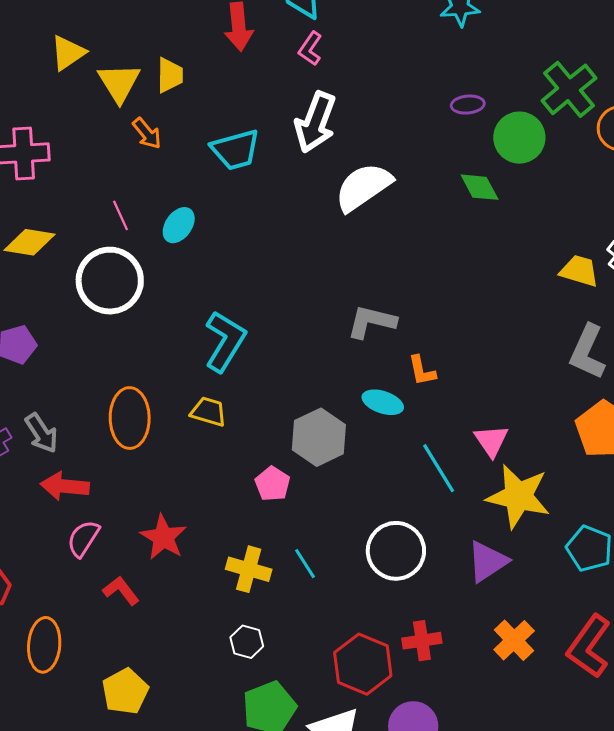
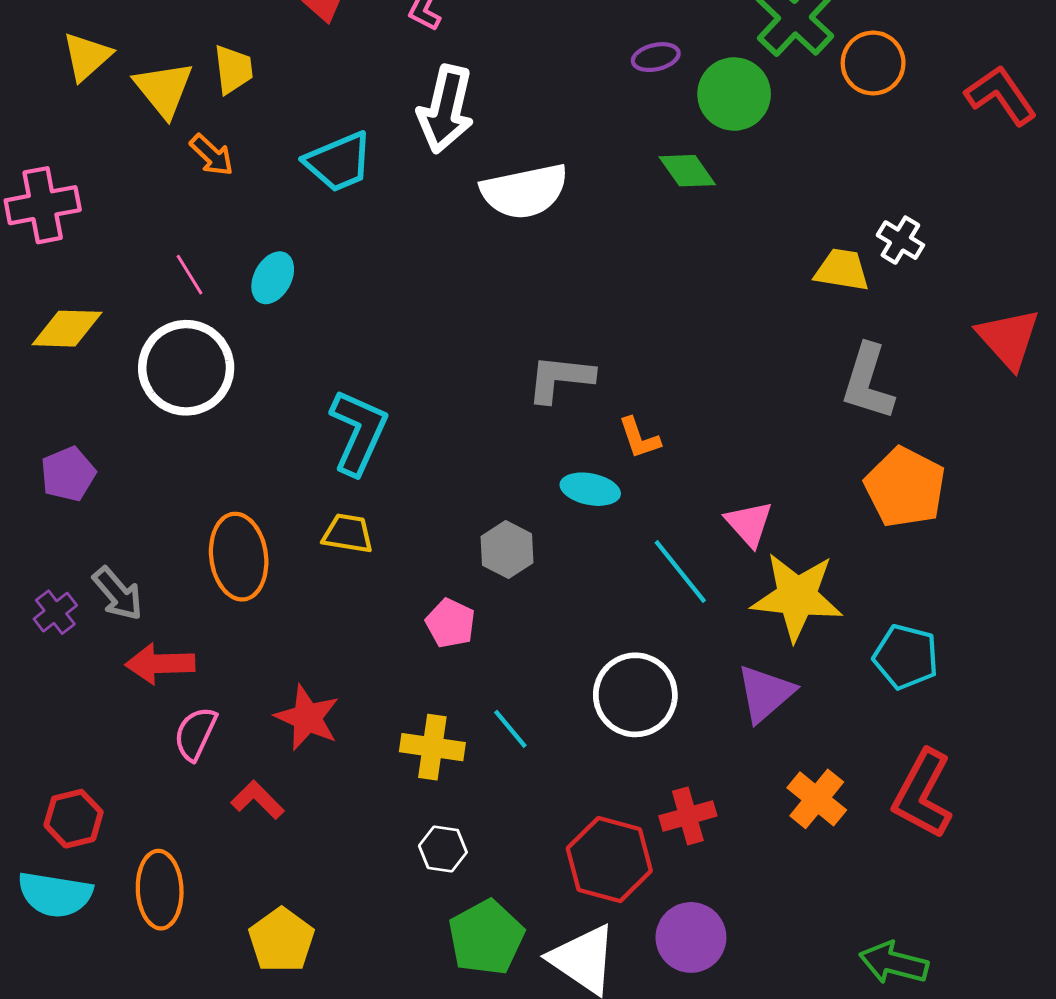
white semicircle: (363, 187) -> (524, 191), turned -150
gray hexagon: (319, 437) -> (507, 550), size x0.7

